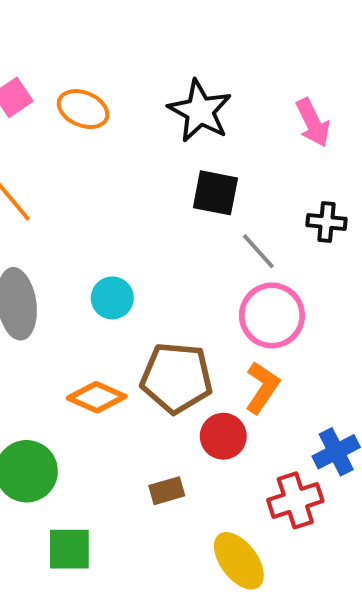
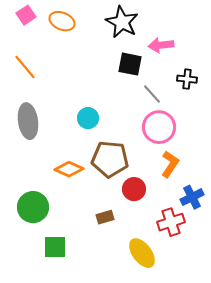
pink arrow: (313, 123) -> (161, 45), moved, turned 110
cyan circle: (112, 298) -> (88, 118), moved
orange L-shape: (262, 388) -> (170, 164), moved

